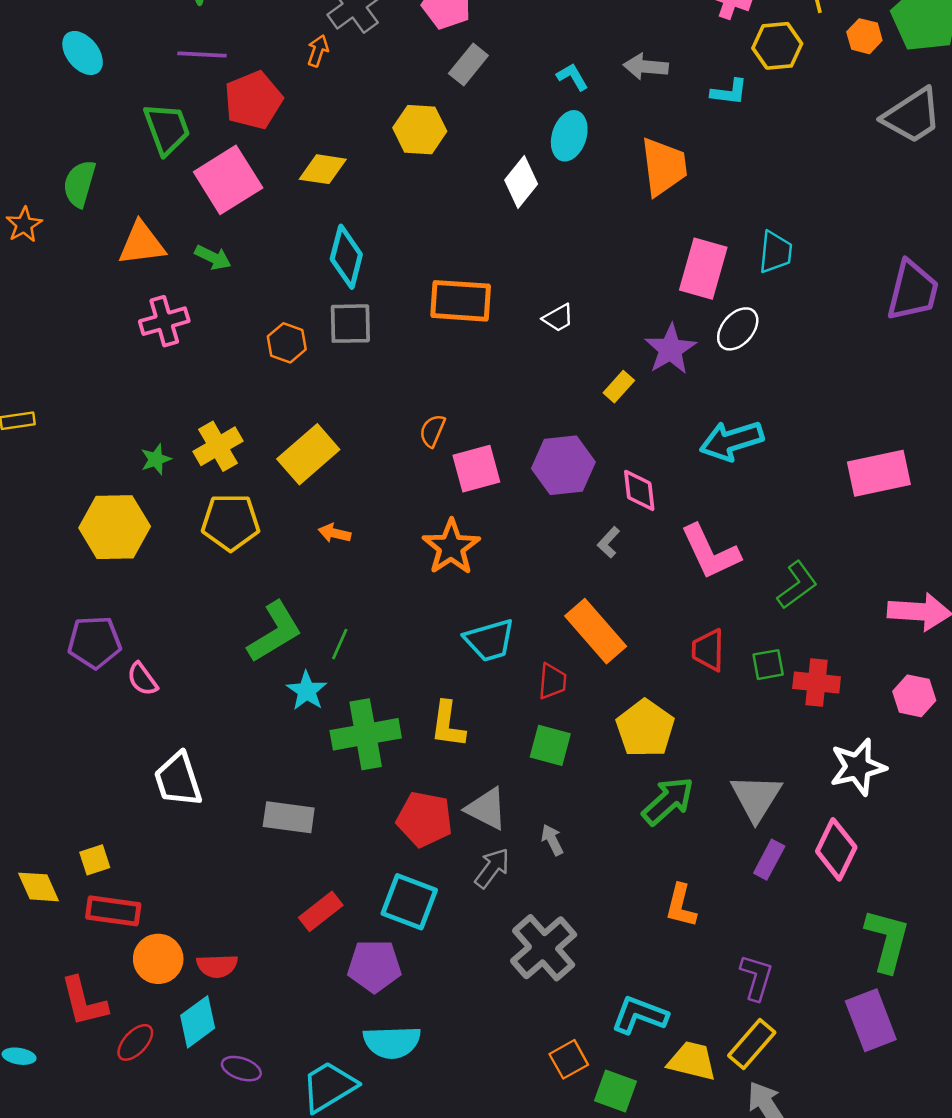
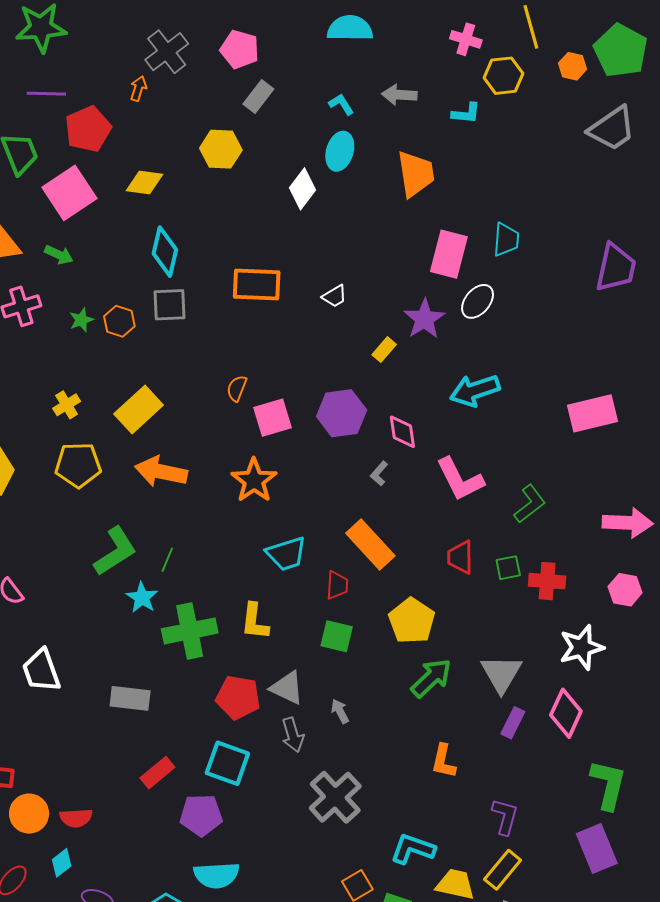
yellow cross: (218, 446) -> (67, 405), size x0.7
green star: (156, 459) -> (81, 320), moved
orange arrow: (335, 533) -> (161, 472), size x2.0
gray arrow: (492, 868) -> (293, 735), turned 128
cyan diamond: (198, 1022) -> (62, 863), size x0.7

